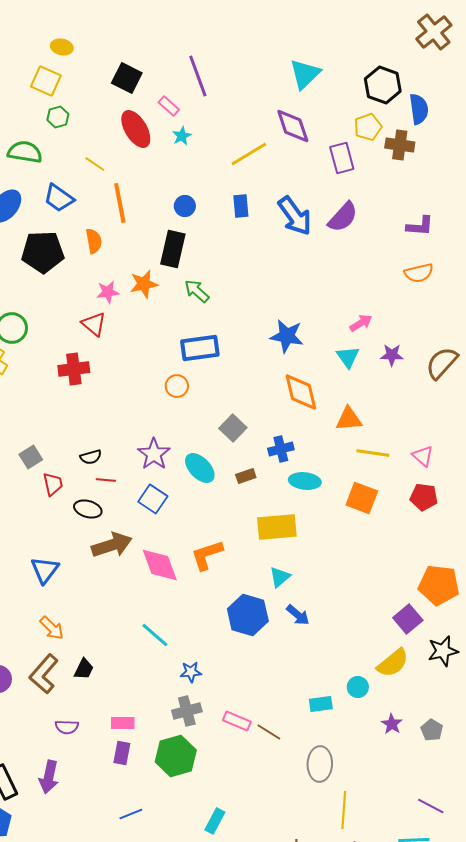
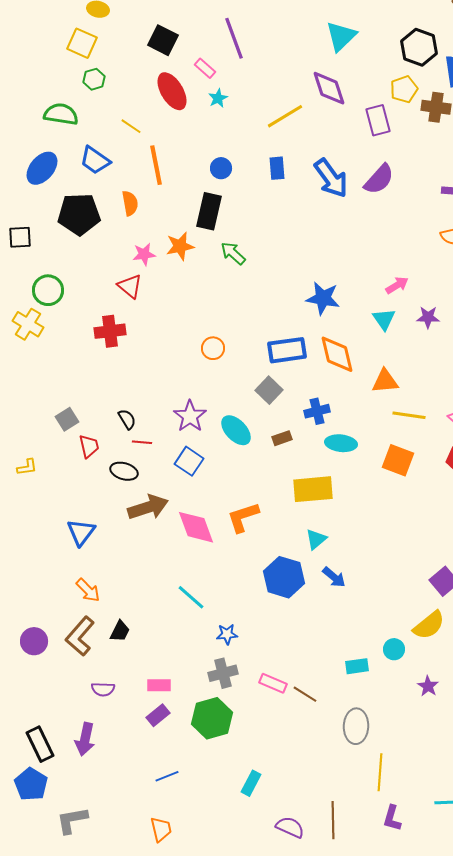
blue rectangle: (200, 348) -> (287, 350), moved
black semicircle: (91, 457) -> (127, 419), turned -105
purple rectangle: (122, 753) -> (158, 715), turned 40

